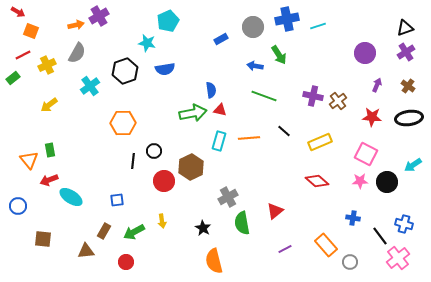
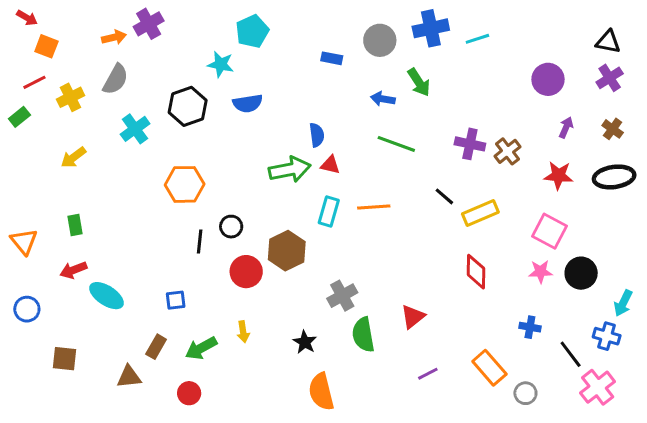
black triangle: (405, 28) -> (608, 42), turned 30
blue rectangle: (221, 39) -> (332, 58), turned 40
black line: (284, 131) -> (444, 196), moved
orange triangle: (29, 160) -> (24, 242), moved
cyan arrow: (413, 165) -> (623, 303), moved, turned -30
red diamond: (317, 181) -> (476, 272), turned 50

